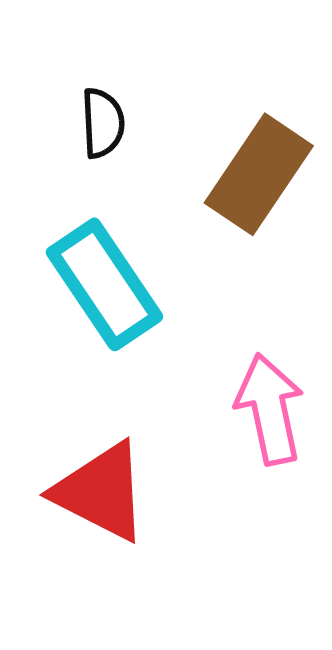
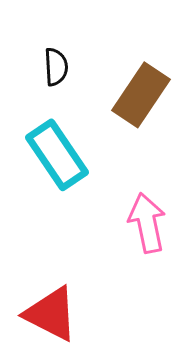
red triangle: (101, 492) -> (51, 314), moved

